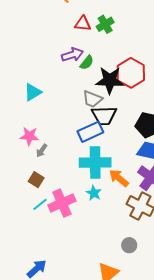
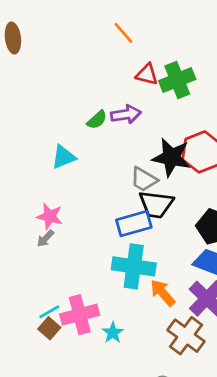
green cross: (105, 24) -> (177, 80), size x1.4
green semicircle: (87, 63) -> (97, 120), moved
gray arrow: (42, 150) -> (45, 238), moved
brown square: (36, 180) -> (49, 328), moved
cyan star: (94, 193) -> (113, 333), moved

